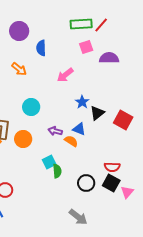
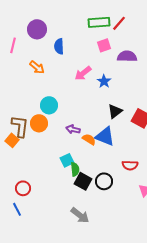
blue star: (82, 102) -> (104, 81), moved
blue triangle: (79, 129) -> (105, 136), moved, size x1.5
orange circle: (23, 139) -> (39, 123), moved
black square: (111, 183) -> (83, 181), moved
gray arrow: (78, 217) -> (80, 215), moved

